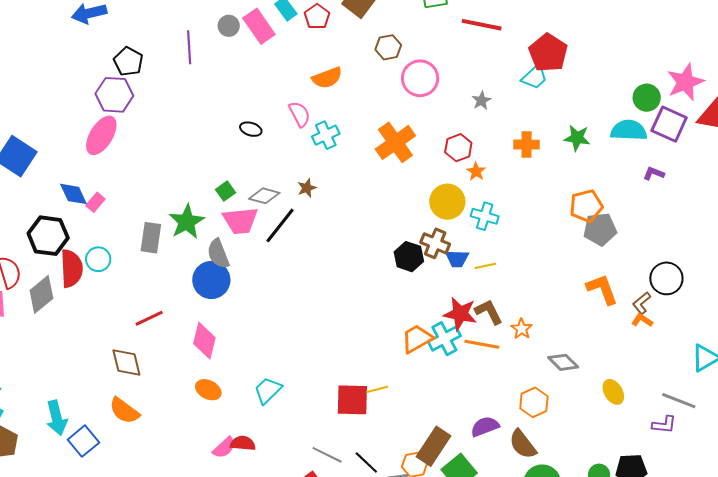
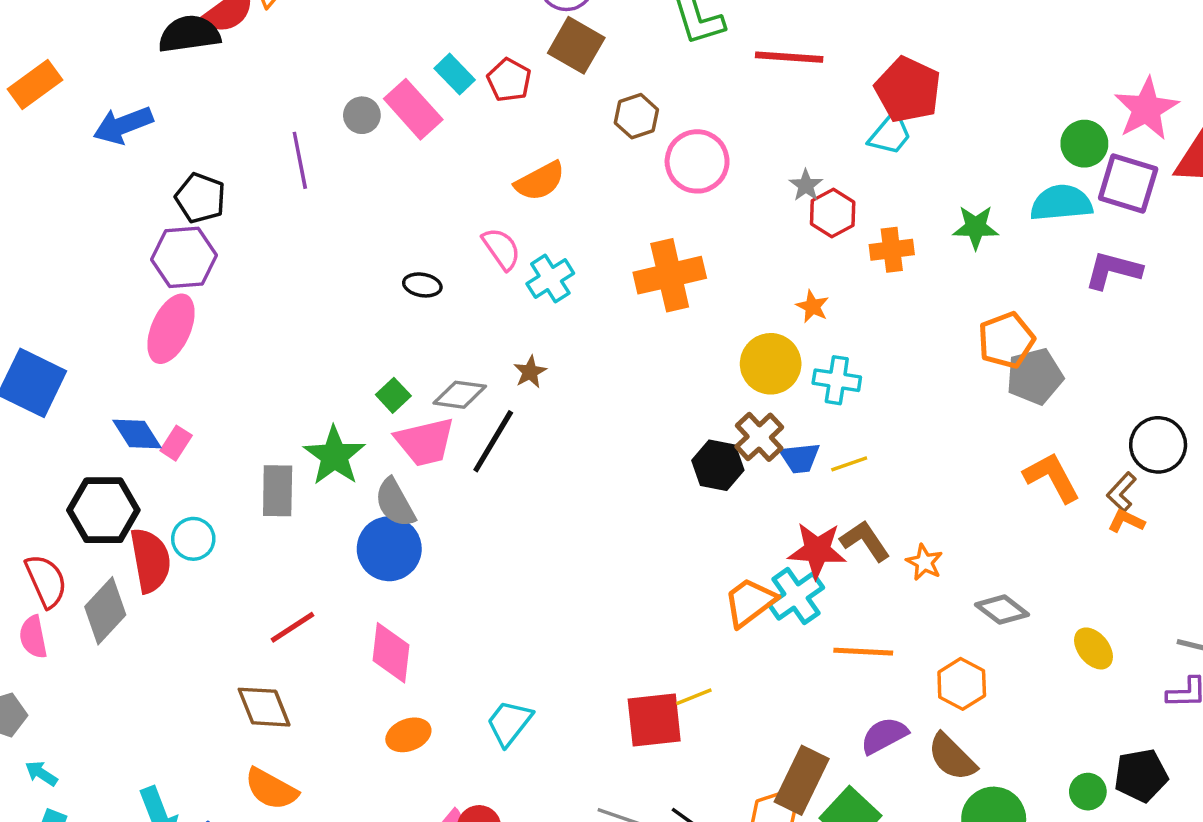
orange cross: (395, 142) -> (670, 275), turned 30
red hexagon: (458, 148) -> (833, 213), moved
purple L-shape: (654, 173) -> (1113, 270), size x1.6
brown cross: (435, 243) -> (759, 437), turned 32
orange line: (482, 344) -> (863, 652), moved
orange ellipse: (208, 390) -> (408, 735), turned -40

